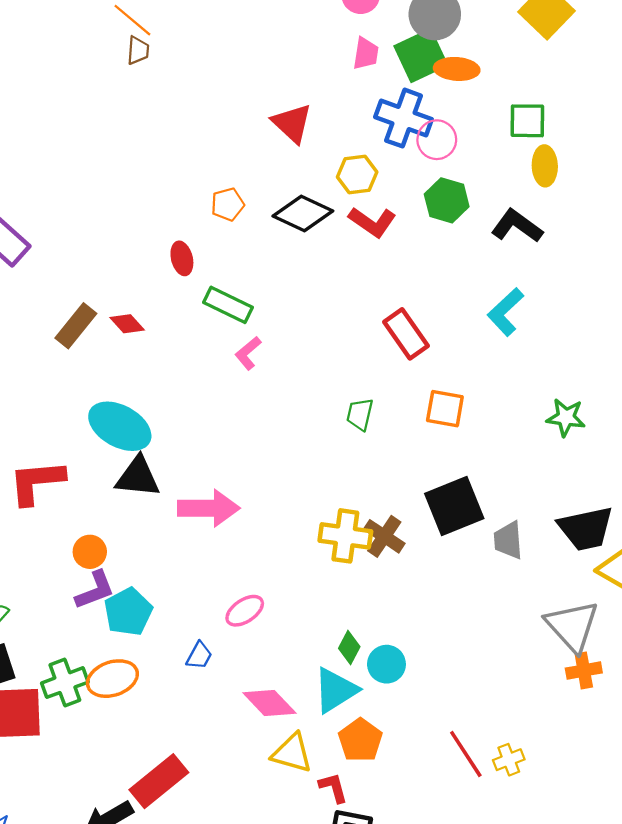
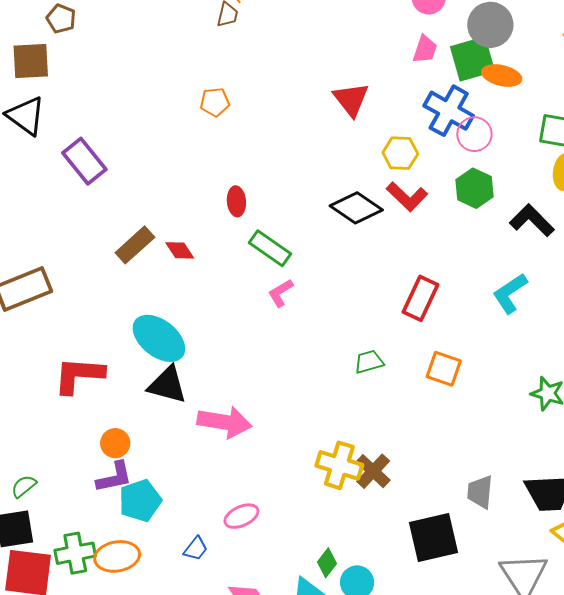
orange pentagon: (228, 204) -> (215, 102), moved
black diamond: (303, 213) -> (356, 208), moved
red rectangle: (406, 334) -> (420, 298), turned 51
green trapezoid: (360, 414) -> (369, 362), turned 52
black square: (454, 506) -> (434, 538), moved

